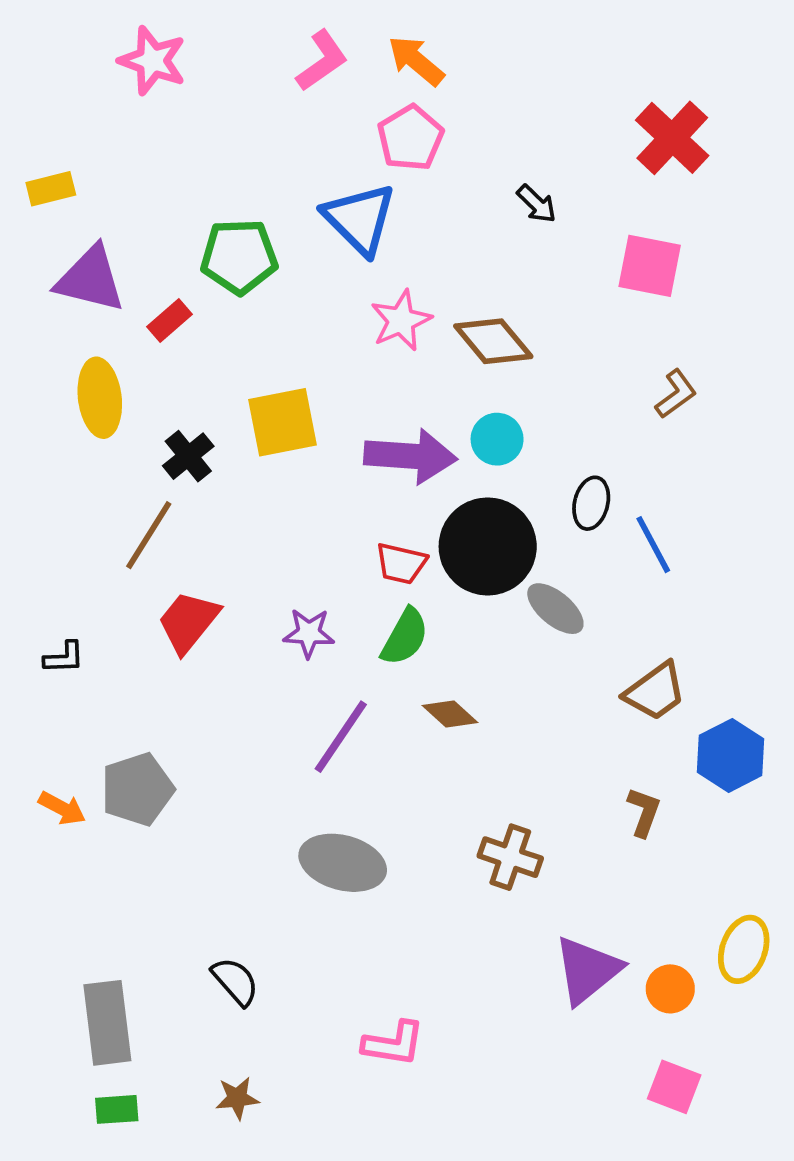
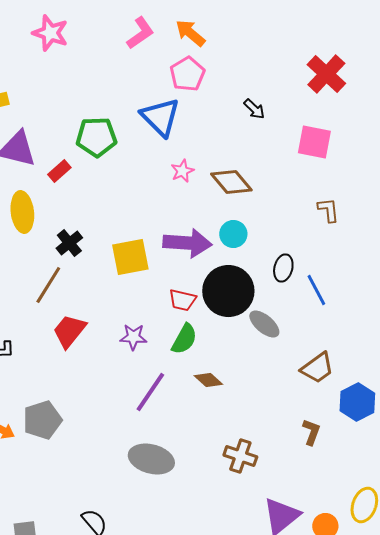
pink star: (401, 321) -> (182, 171), size x0.7
brown L-shape: (676, 394) -> (328, 210), turned -60
yellow square: (282, 422) -> (130, 257), moved

